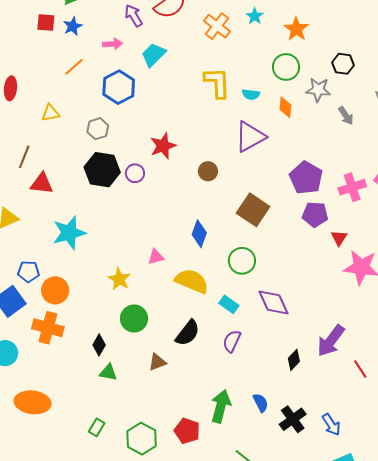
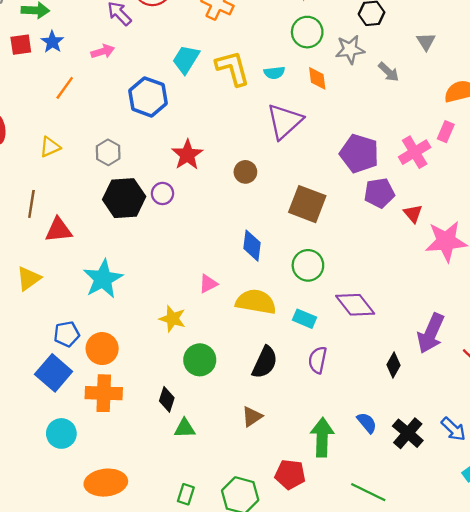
cyan trapezoid: (153, 55) -> (186, 59), moved
blue hexagon: (119, 87) -> (148, 97), moved
brown triangle: (157, 362) -> (252, 416), moved

